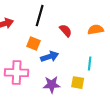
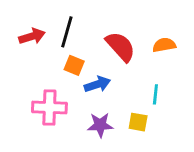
black line: (40, 16) -> (67, 32), moved
red semicircle: (66, 31) -> (121, 46), size x1.6

